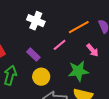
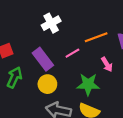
white cross: (36, 21) -> (51, 23), turned 30
purple rectangle: (33, 55) -> (43, 59), size x1.5

